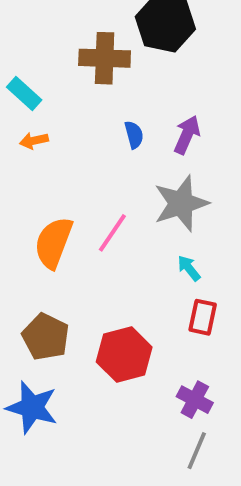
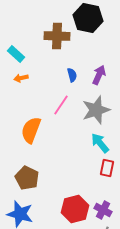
pink line: (112, 233) -> (61, 105), moved
cyan arrow: (189, 268) -> (100, 143), size x1.5
red hexagon: (124, 354) -> (75, 209), moved

